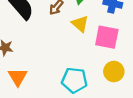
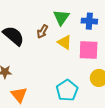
cyan pentagon: (74, 80) -> (67, 90), turned -30

